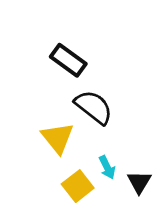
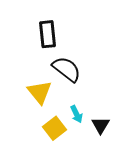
black rectangle: (68, 60) -> (48, 34), turned 48

